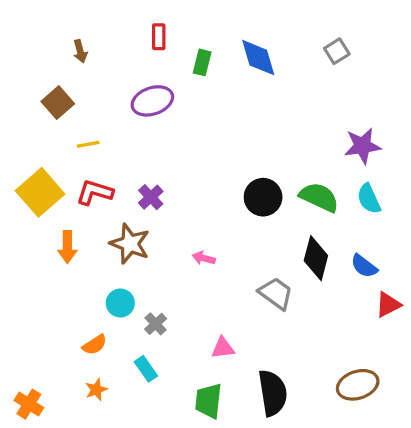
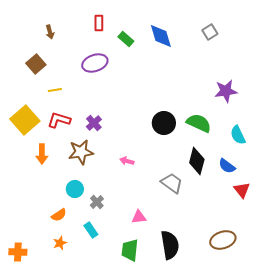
green rectangle: (202, 62) -> (126, 39), turned -63
cyan semicircle: (369, 199) -> (238, 135), moved
brown star: (130, 244) -> (81, 152), turned -30
red triangle: (388, 305) -> (242, 190), turned -42
orange cross: (29, 404) -> (18, 252), turned -30

